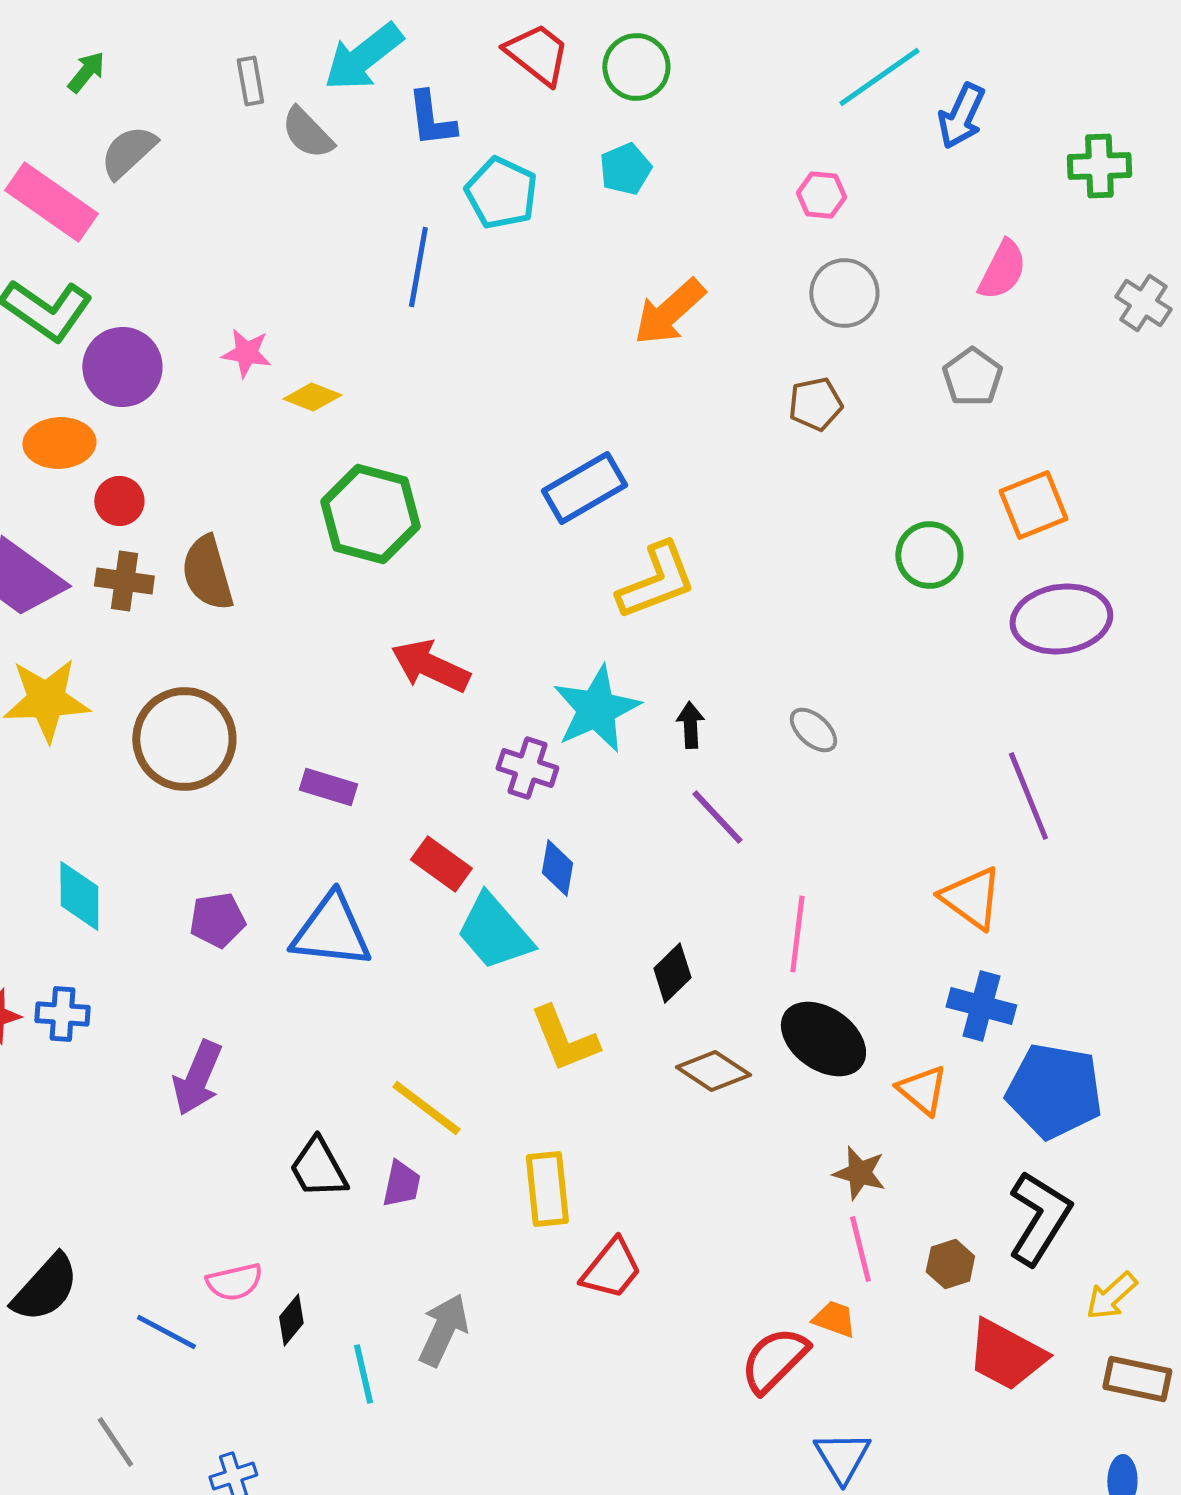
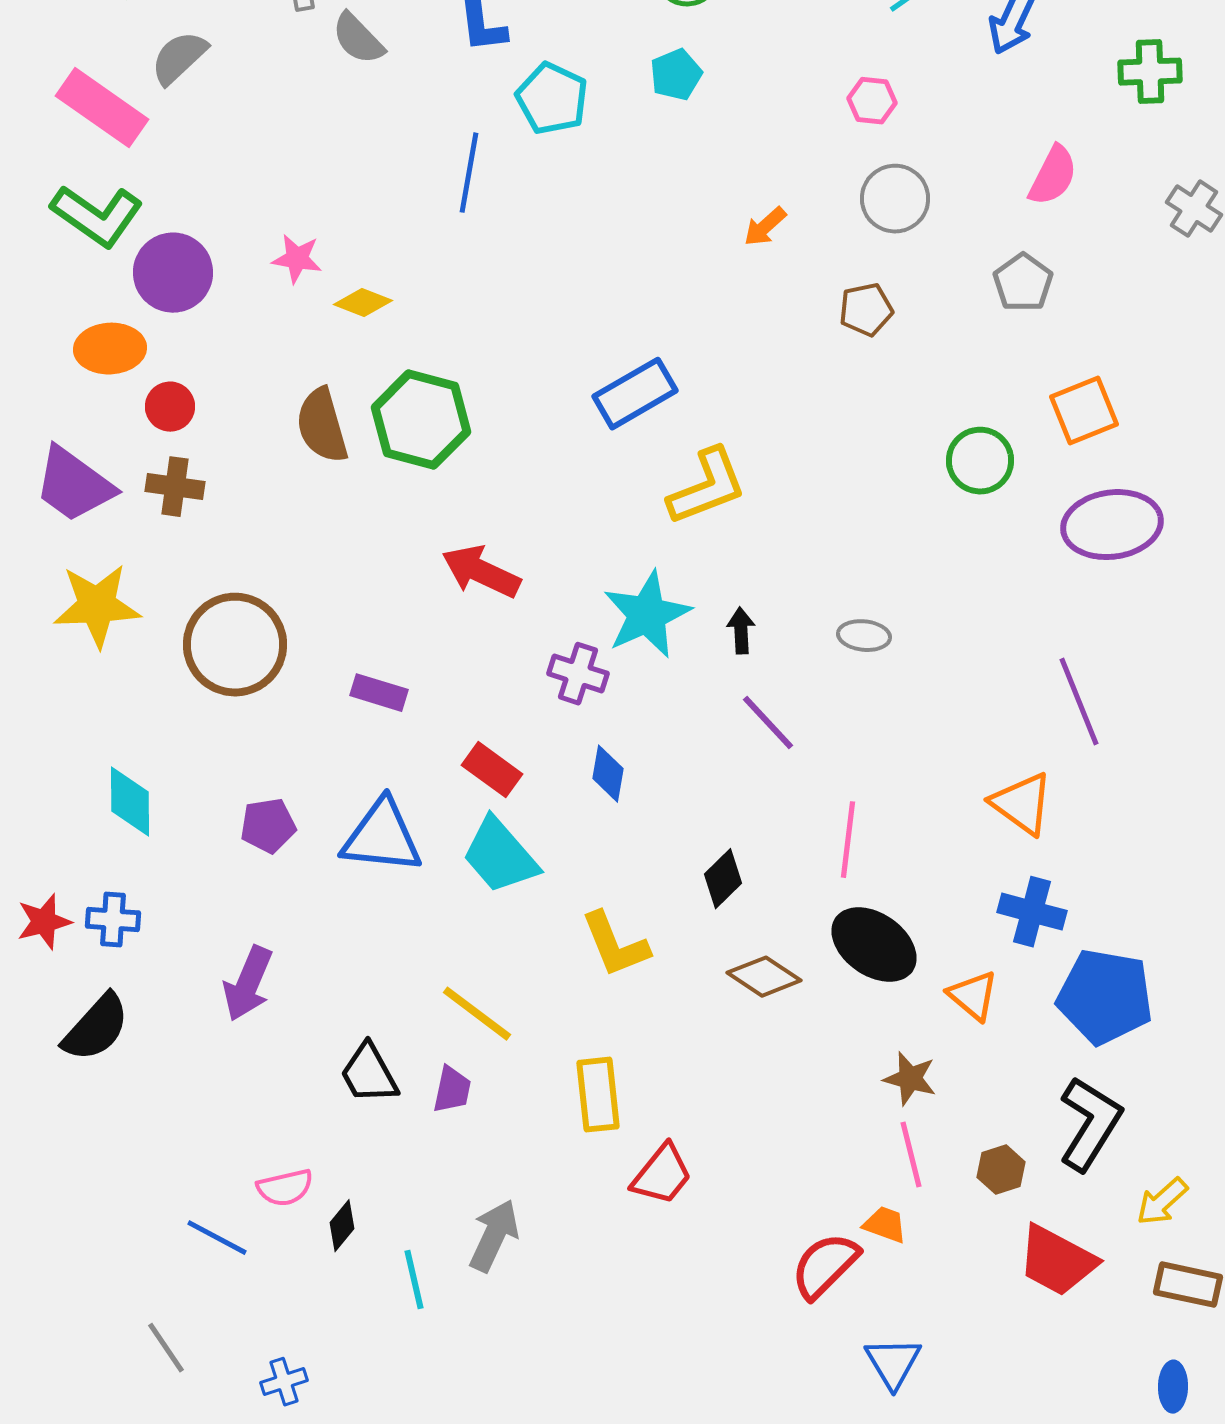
orange arrow: (669, 312) -> (765, 227), moved, size x0.6
brown semicircle: (207, 573) -> (322, 426), moved
gray ellipse: (813, 730) -> (864, 636), turned -36
cyan trapezoid: (494, 932) -> (500, 856), moved
black semicircle: (45, 1288) -> (96, 1028), moved

